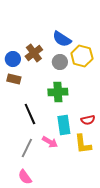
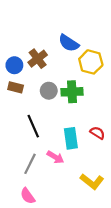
gray circle: (60, 62) -> (49, 91), moved
green cross: (58, 92) -> (72, 92), moved
red semicircle: (88, 120) -> (97, 133), turned -136
yellow L-shape: (83, 144) -> (92, 182), moved, turned -45

